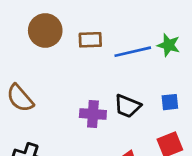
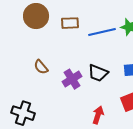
brown semicircle: (20, 98) -> (41, 67), moved, size x0.7
purple cross: (93, 114) -> (72, 79), turned -36

